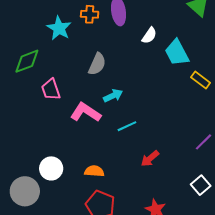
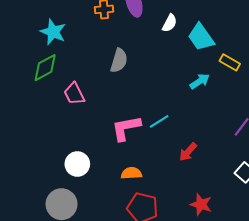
cyan star: (59, 28) -> (53, 32), moved
cyan arrow: (113, 96) -> (200, 81), moved
pink L-shape: (86, 112) -> (126, 128), moved, turned -36
white circle: (51, 168) -> (77, 164), moved

